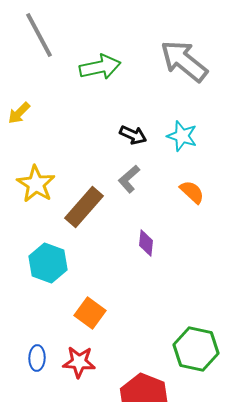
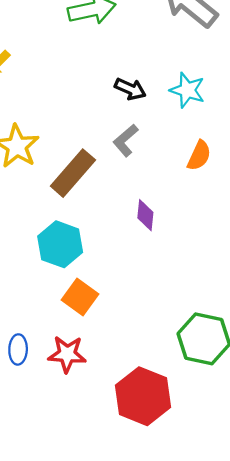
orange semicircle: (192, 192) -> (199, 156), turned 72
cyan hexagon: (48, 263) -> (60, 244), moved

